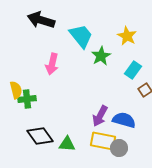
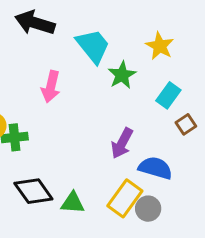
purple arrow: (100, 116) -> (122, 143), moved
yellow rectangle: (103, 141) -> (125, 198), turned -65

